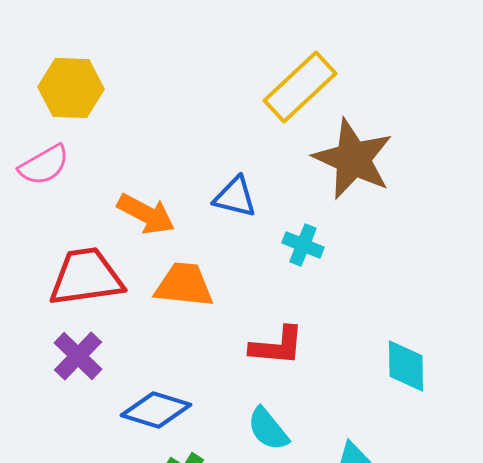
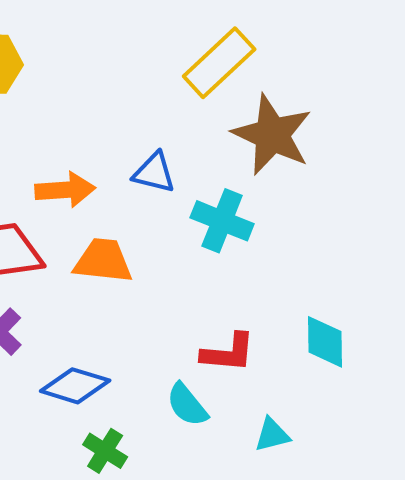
orange arrow: (146, 214) -> (65, 190), turned -32
cyan cross: (303, 245) -> (222, 221), size x1.5
red L-shape: (277, 346) -> (228, 353), moved

